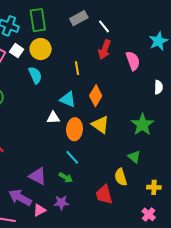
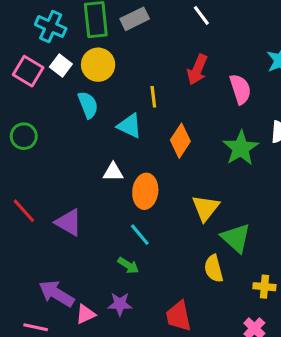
gray rectangle: (79, 18) -> (135, 19), moved
white line: (104, 26) -> (201, 15), moved
cyan triangle: (68, 99) -> (129, 126), moved
yellow triangle: (100, 125) -> (205, 208), moved, turned 30
green star: (142, 125) -> (241, 148), moved
green triangle: (134, 157) -> (236, 238), size x1.5
purple triangle: (38, 176) -> (69, 222), moved
red trapezoid: (104, 195) -> (179, 316), moved

